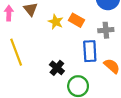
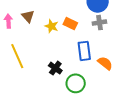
gray cross: (106, 30) -> (99, 23), moved

